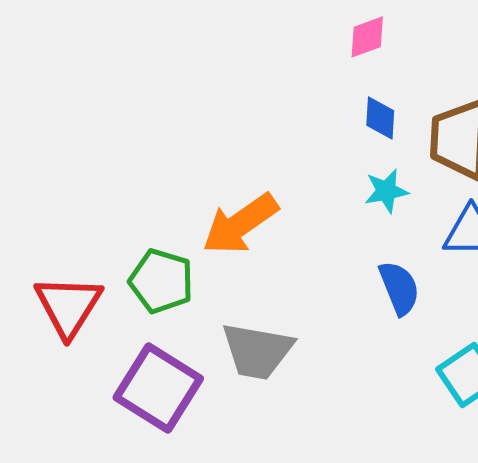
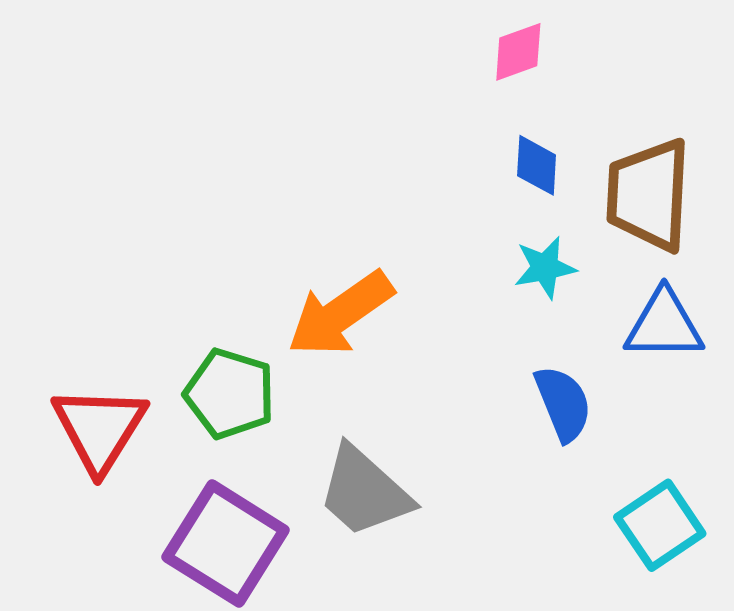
gray trapezoid: (257, 351) -> (364, 492), turned 32

